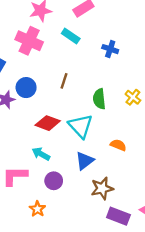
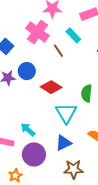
brown line: (64, 81) -> (58, 51), moved, turned -64
red diamond: (48, 123) -> (51, 87), moved
purple circle: (54, 181) -> (34, 155), size x1.5

